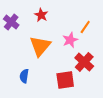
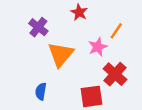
red star: (41, 15) -> (79, 12), moved
purple cross: (11, 22) -> (38, 27), moved

